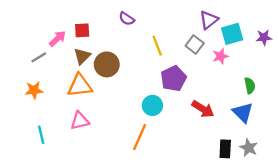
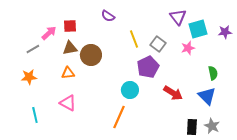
purple triangle: (209, 20) -> (178, 17), turned -30
gray square: (195, 44) -> (158, 44), moved
brown triangle: (82, 56) -> (70, 48), turned 35
orange triangle: (80, 86) -> (68, 73), size x0.6
pink triangle: (80, 121) -> (68, 103), turned 42

